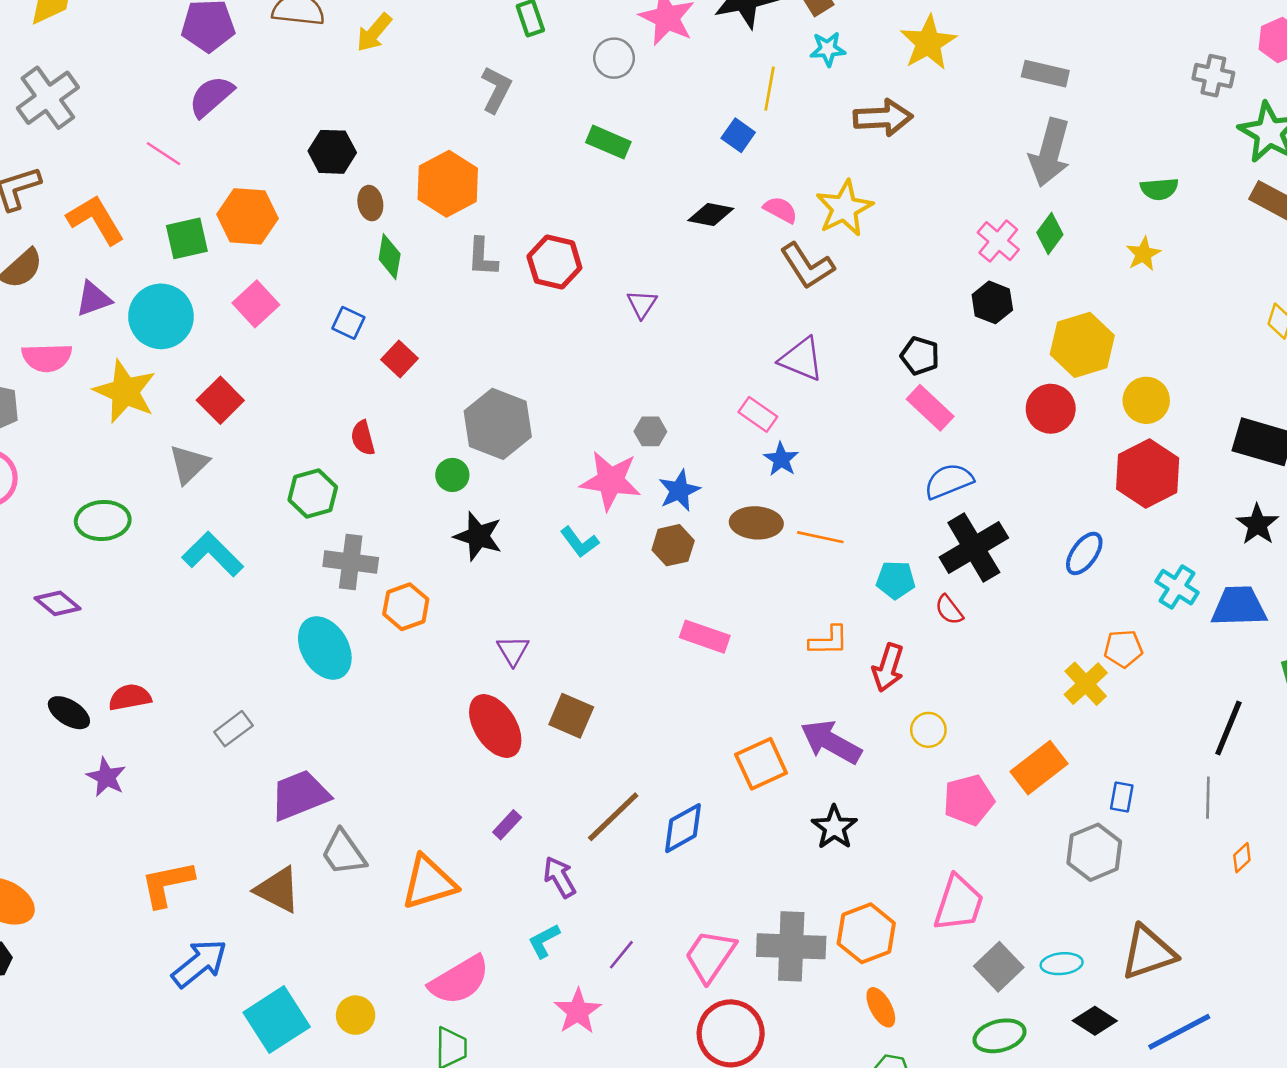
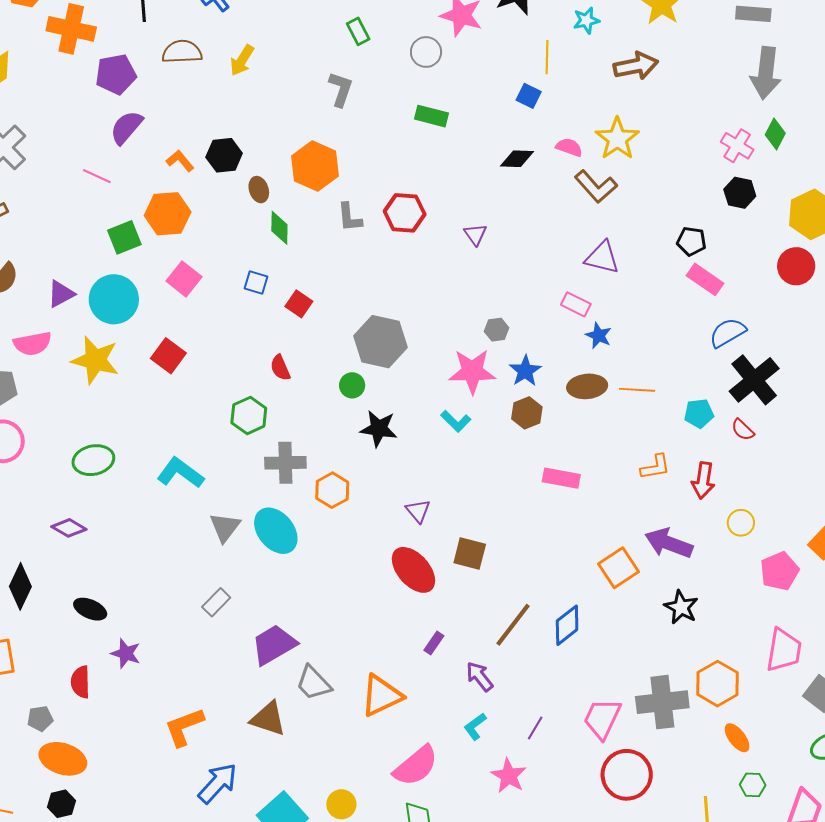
orange L-shape: (96, 220) -> (180, 161), moved, size x0.6
gray triangle: (189, 464) -> (225, 527), moved
red semicircle: (130, 697) -> (80, 682), moved, turned -72

